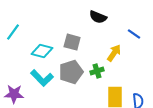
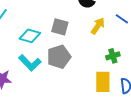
yellow arrow: (114, 53) -> (98, 26), moved
green cross: (97, 71) -> (113, 56), moved

